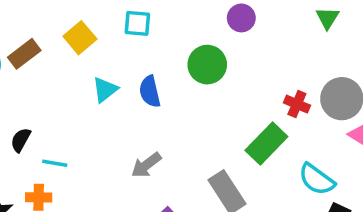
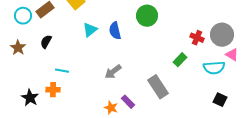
black semicircle: (21, 140) -> (46, 42), moved
green rectangle: (266, 144) -> (180, 60), size x0.6
cyan semicircle: (317, 179) -> (214, 68), moved, turned -40

